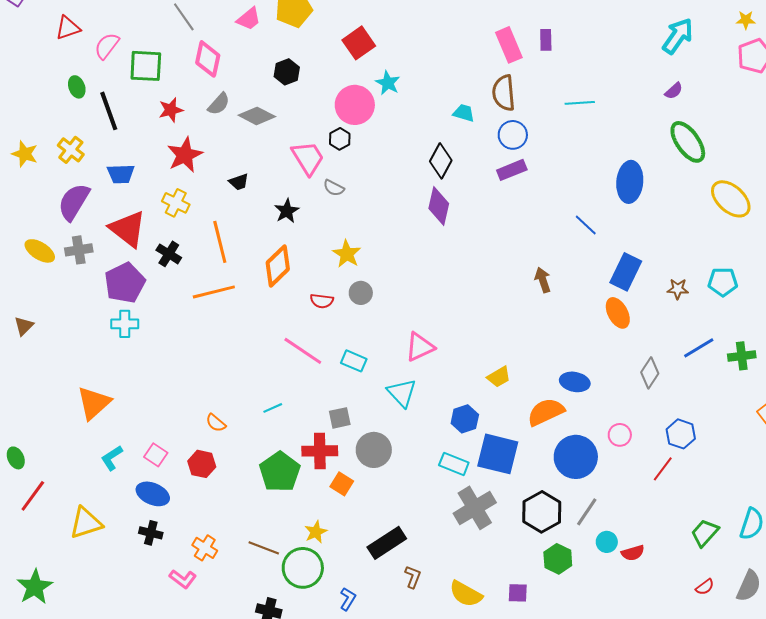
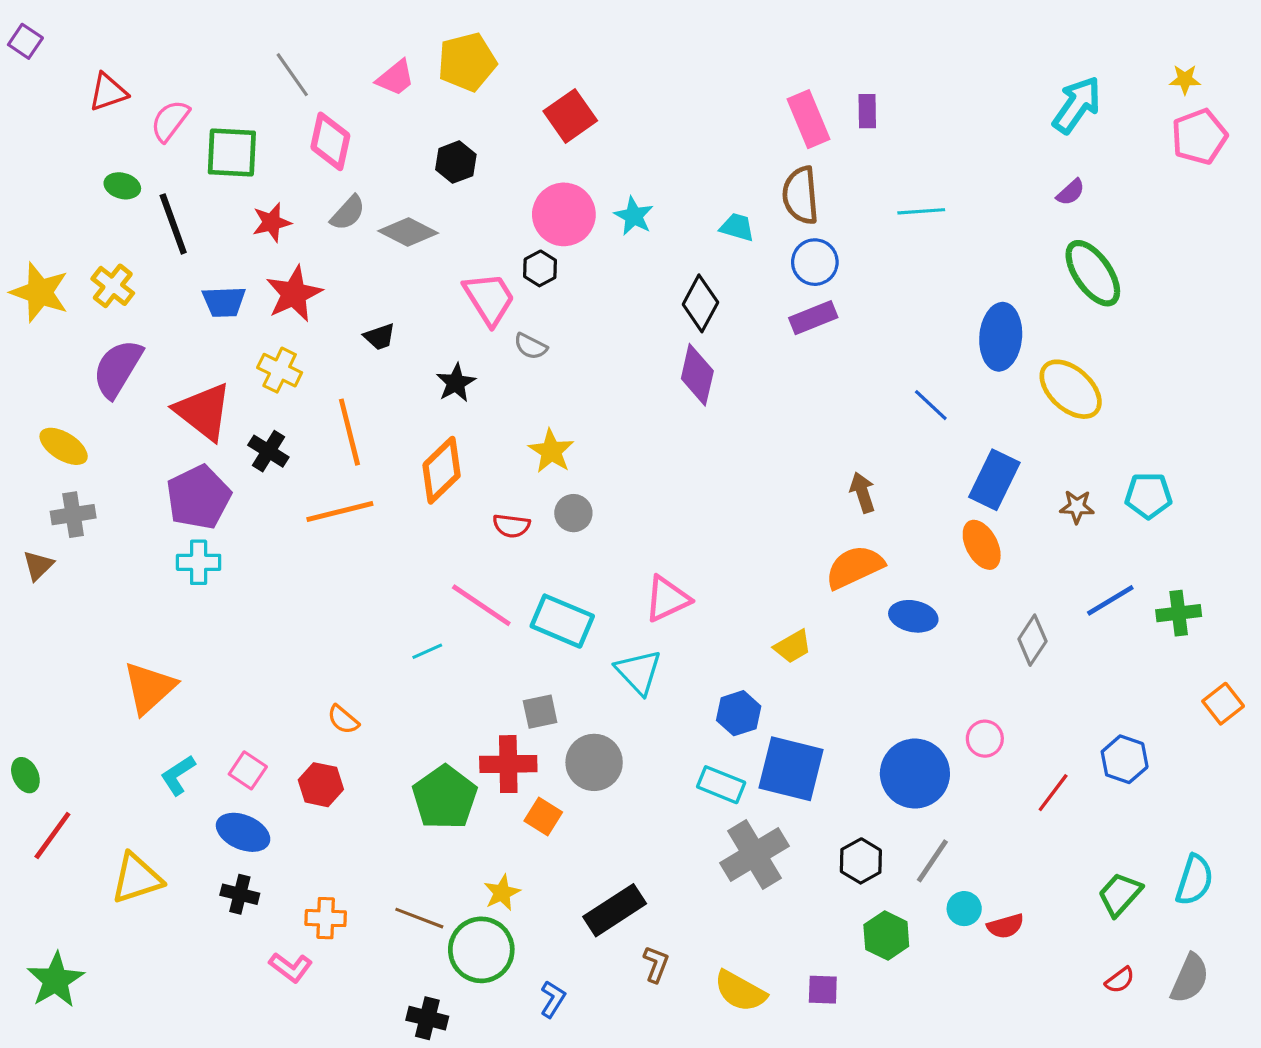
cyan star: (388, 83) -> (634, 216), moved
green ellipse: (77, 87) -> (122, 186), turned -55
yellow star: (25, 154) -> (40, 292), size x1.4
blue trapezoid: (121, 174) -> (224, 302), moved
yellow ellipse: (731, 199) -> (1071, 389), moved
gray cross: (79, 250) -> (73, 515), moved
cyan rectangle: (354, 361) -> (562, 621), size x1.5
blue ellipse: (575, 382) -> (913, 616), moved
cyan line: (273, 408) -> (427, 651), moved
orange semicircle: (546, 412) -> (855, 567), moved
blue hexagon: (681, 434) -> (1125, 759), moved
black hexagon: (542, 512) -> (861, 861), size x0.7
orange cross: (205, 548) -> (326, 918), turned -30

